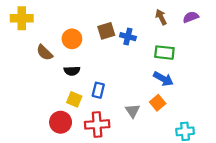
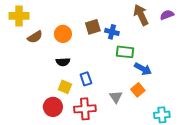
brown arrow: (161, 17) -> (141, 15), size x1.5
brown semicircle: (45, 53) -> (35, 37), moved, turned -77
green rectangle: (164, 53) -> (125, 52), moved
blue rectangle: (98, 90) -> (86, 79), turned -32

